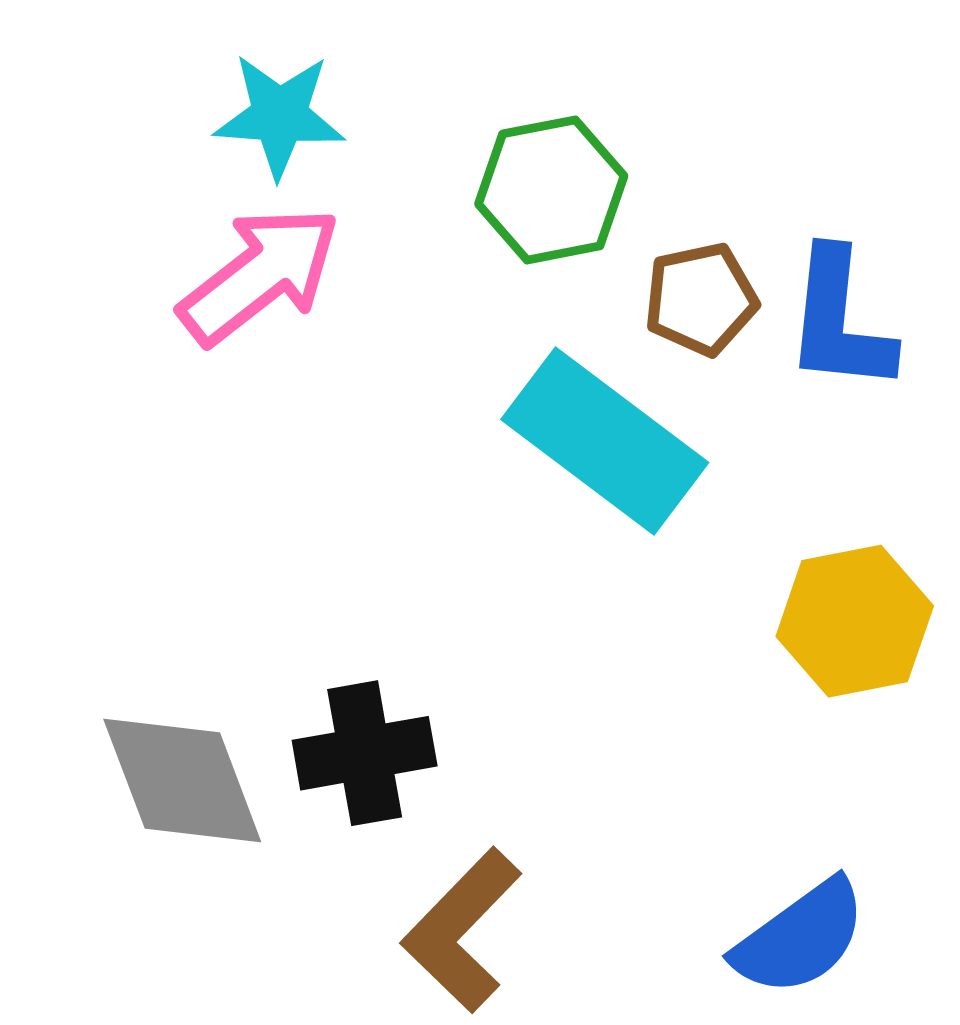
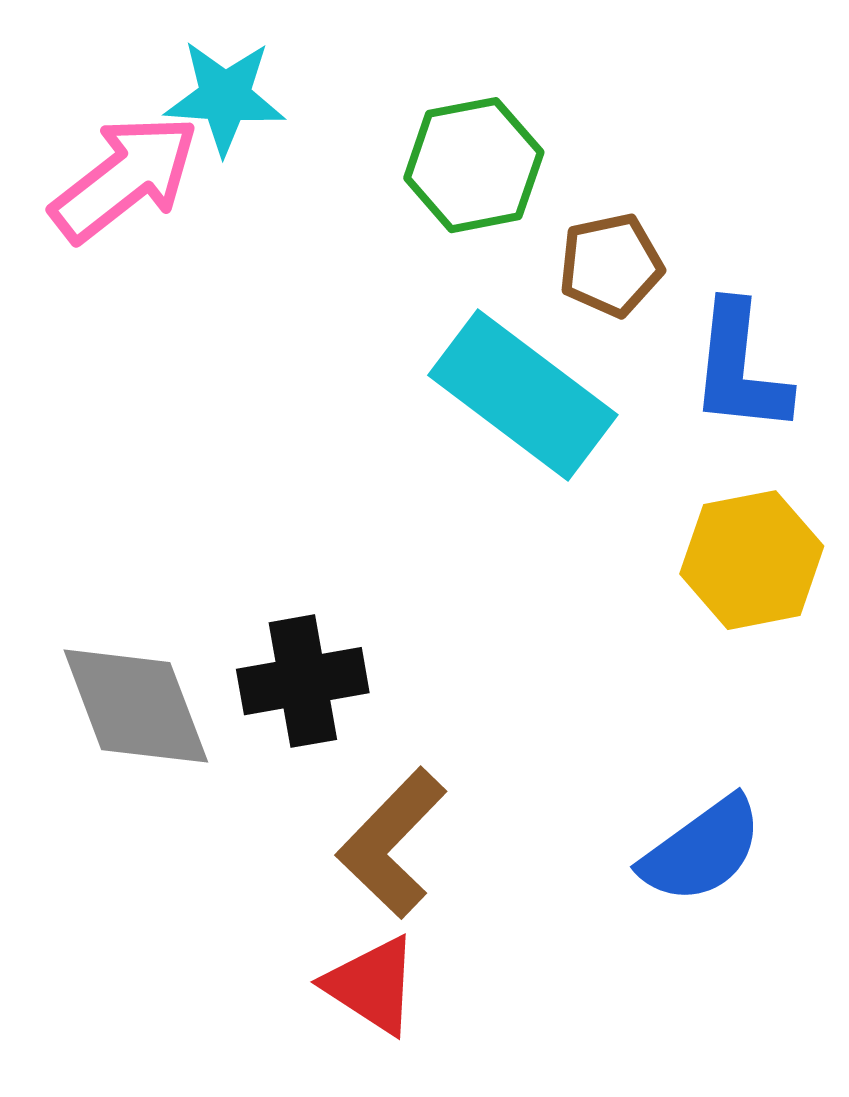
pink arrow: (260, 275) -> (125, 178), moved
blue L-shape: (839, 321) -> (740, 368), moved

